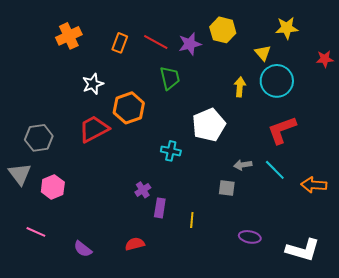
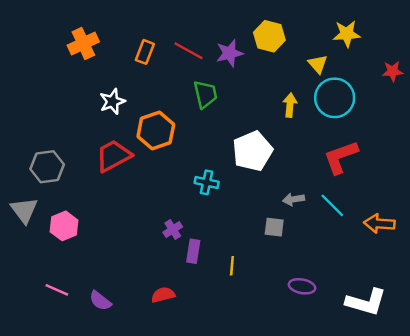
pink line: (36, 232) -> (57, 290), moved

